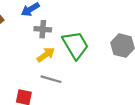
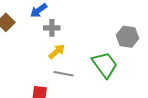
green trapezoid: (75, 45) -> (105, 65), moved

